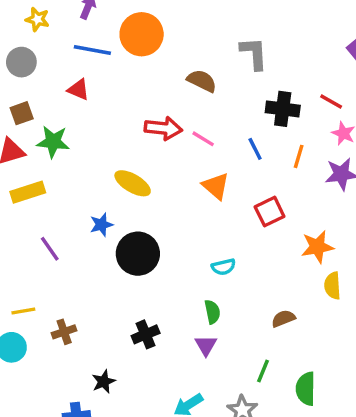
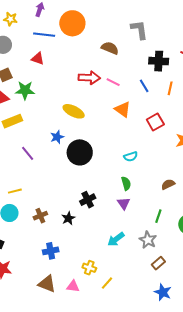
brown cross: (64, 332) -> (40, 216), moved
black star: (104, 382) -> (68, 218), moved

